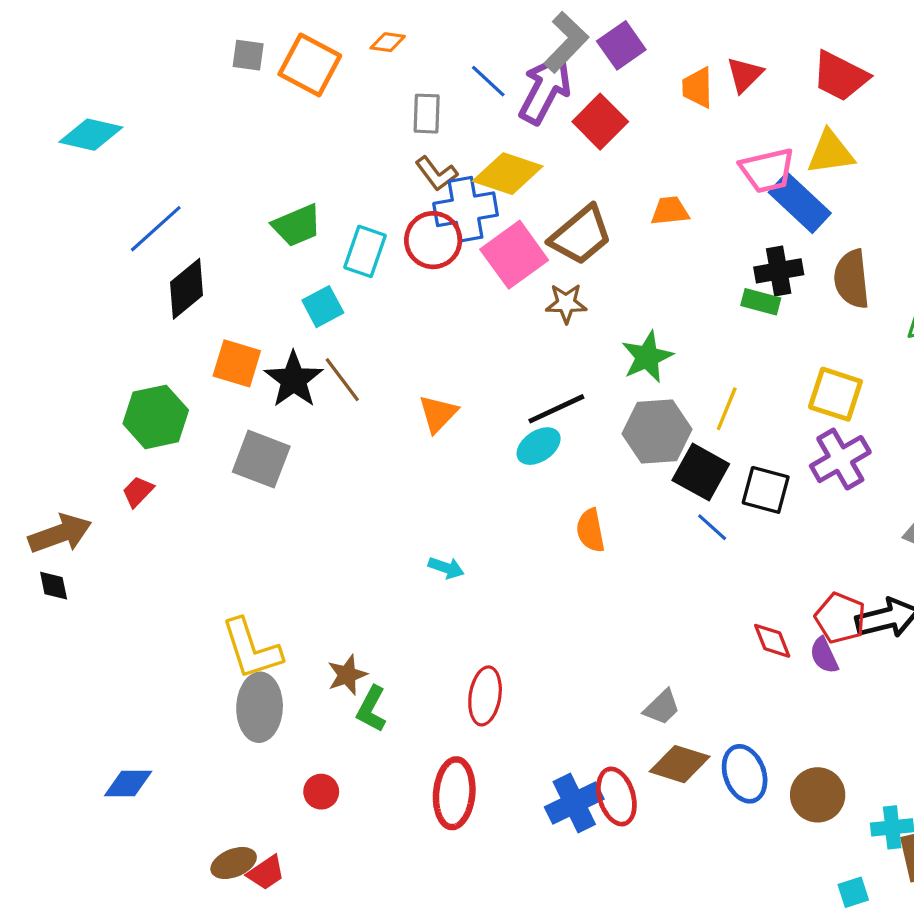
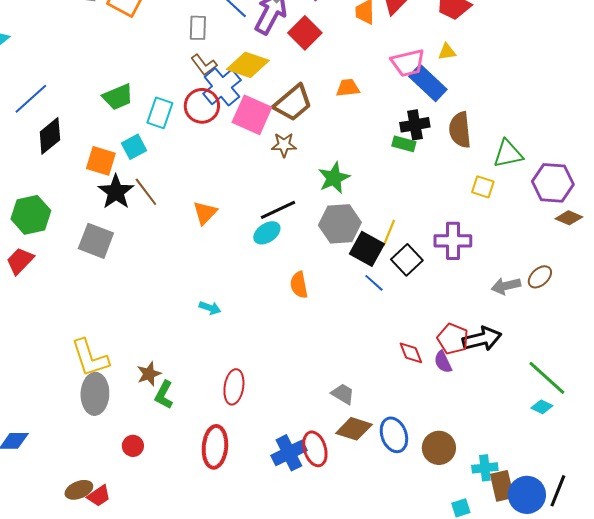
yellow triangle: (831, 152) -> (447, 52), size x0.6
blue cross: (466, 209) -> (222, 87), turned -30
pink square: (514, 255) -> (252, 115), turned -30
orange square: (237, 363) -> (101, 161), moved
yellow square: (835, 394) -> (483, 187), moved, size x0.7
yellow line: (727, 409) -> (389, 233), moved
purple cross: (840, 459) -> (453, 241), turned 30
black square: (766, 490) -> (407, 260), turned 32
red trapezoid: (138, 492) -> (20, 261), size x1.4
gray trapezoid: (662, 707) -> (343, 394), turned -105

